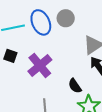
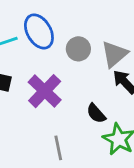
gray circle: (66, 18) -> (78, 49), moved

